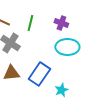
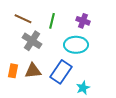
cyan ellipse: (67, 47) -> (76, 45), moved

